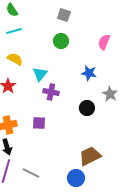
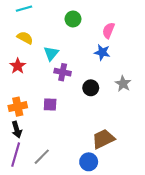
pink semicircle: (104, 42) -> (108, 30), moved
gray star: (110, 94) -> (123, 84), moved
black circle: (87, 108) -> (91, 88), moved
gray line: (31, 173) -> (42, 157), turned -72

